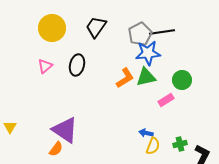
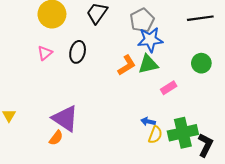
black line: (162, 32) -> (200, 18), moved
green circle: (182, 80) -> (201, 63), moved
green cross: (180, 144) -> (183, 133), size x2.0

